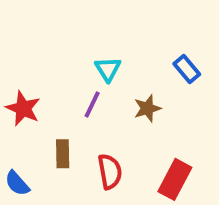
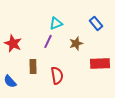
cyan triangle: (108, 69) -> (56, 23), turned 40
red rectangle: (175, 179) -> (100, 63), moved, turned 60

